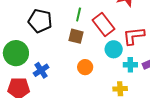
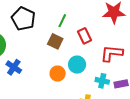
red rectangle: (104, 25) -> (85, 36), size x0.7
cyan circle: (114, 49) -> (77, 65), moved
blue cross: (41, 70) -> (14, 67), turned -35

